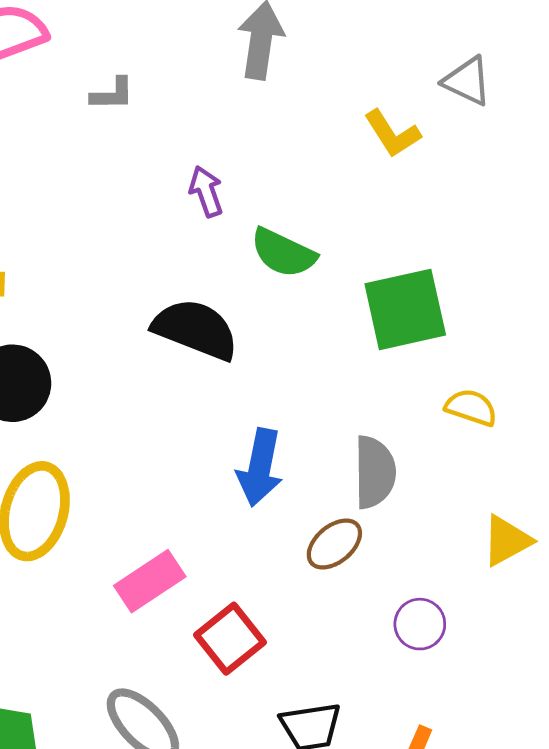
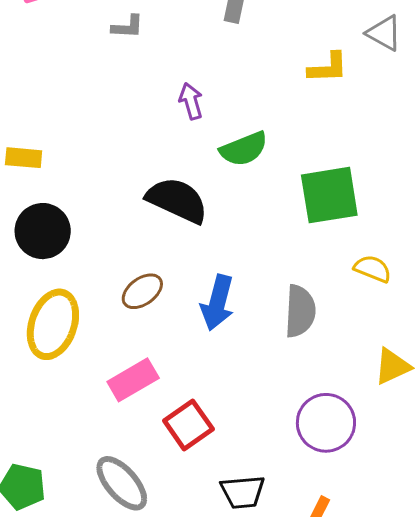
yellow L-shape: (392, 134) -> (328, 68), turned -63
green semicircle: (283, 253) -> (244, 149), turned -51
brown ellipse: (334, 544) -> (142, 291), moved
purple circle: (420, 624) -> (326, 423), size x1.6

